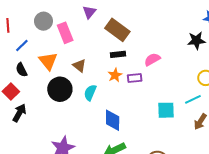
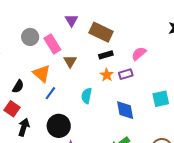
blue line: (22, 45) -> (50, 93), moved
brown triangle: (79, 66) -> (70, 61), moved, turned 32
black semicircle: (21, 70) -> (18, 86), turned -112
black circle: (60, 89) -> (59, 126), moved
blue diamond: (113, 120) -> (125, 110), moved

